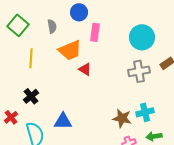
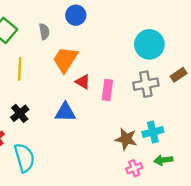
pink rectangle: (95, 32) -> (107, 90), moved
orange trapezoid: (70, 50) -> (65, 60), turned 145
blue triangle: (63, 121) -> (65, 112), moved

